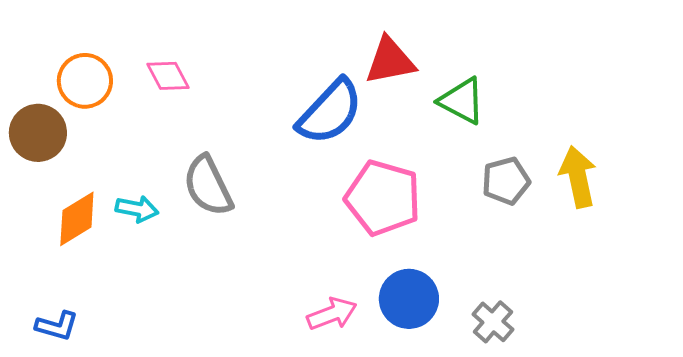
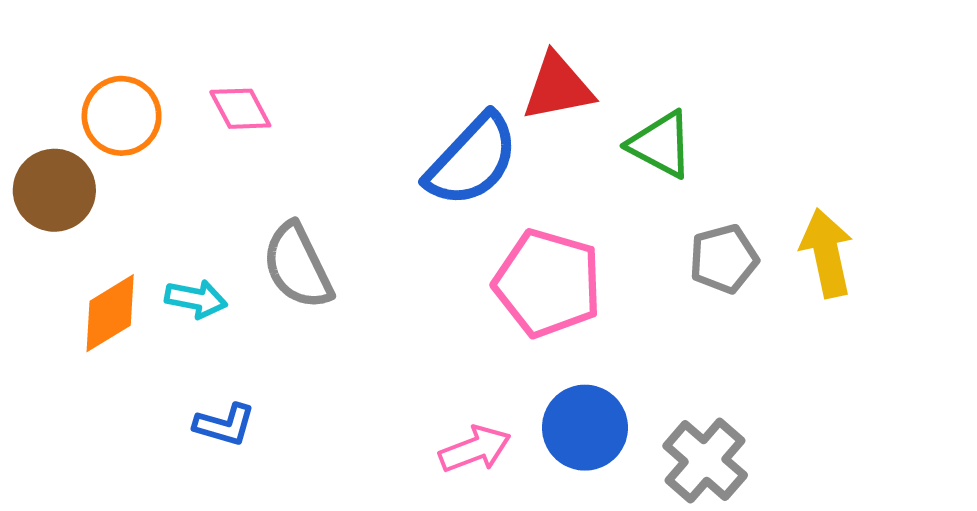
gray cross: (493, 322) -> (705, 461), size x1.4
blue L-shape: (57, 326) -> (225, 425), moved

